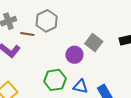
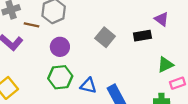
purple circle: (74, 55) -> (60, 47), moved

